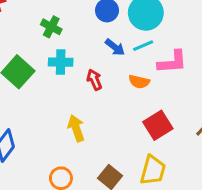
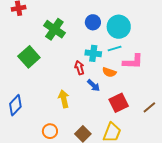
green cross: (51, 27) -> (54, 29), size x1.5
blue arrow: (115, 47) -> (94, 85), moved
cyan cross: (61, 62) -> (93, 53), moved

